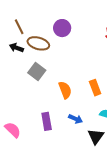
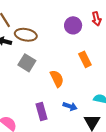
purple circle: (62, 28) -> (73, 25), moved
orange rectangle: (95, 88) -> (85, 59), moved

